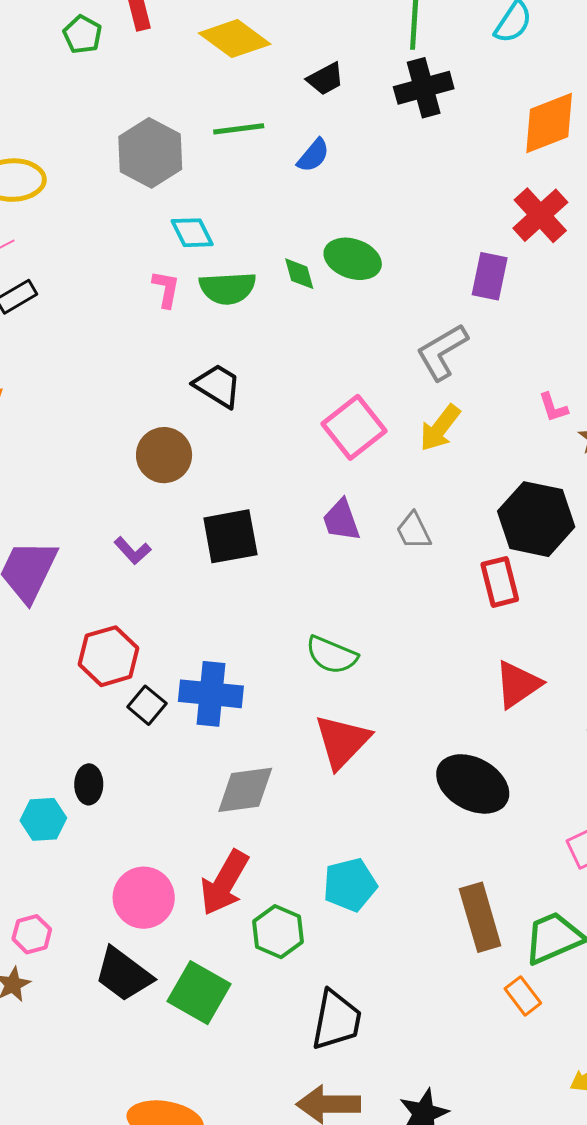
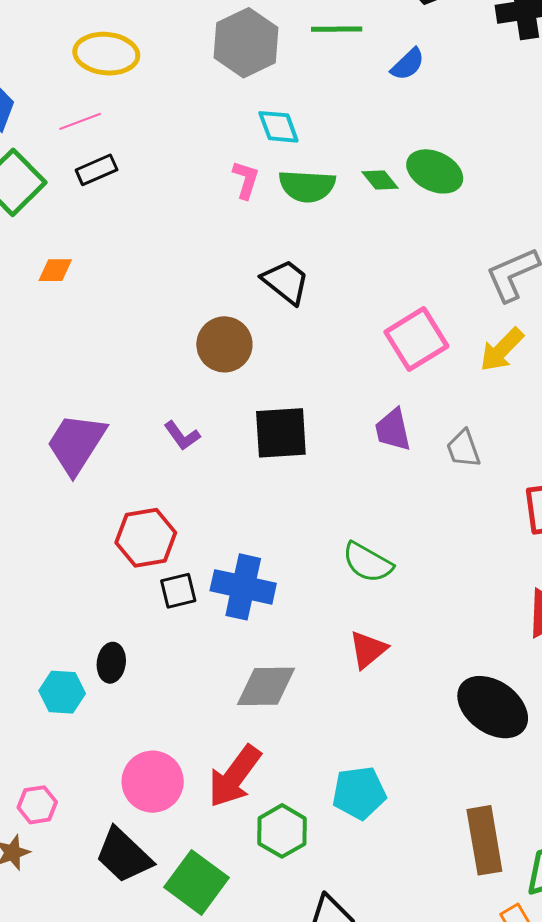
green diamond: (299, 274) -> (380, 180), turned -30
black square: (147, 705) -> (178, 591), turned 30
red triangle: (342, 741) -> (368, 650), size x0.7

